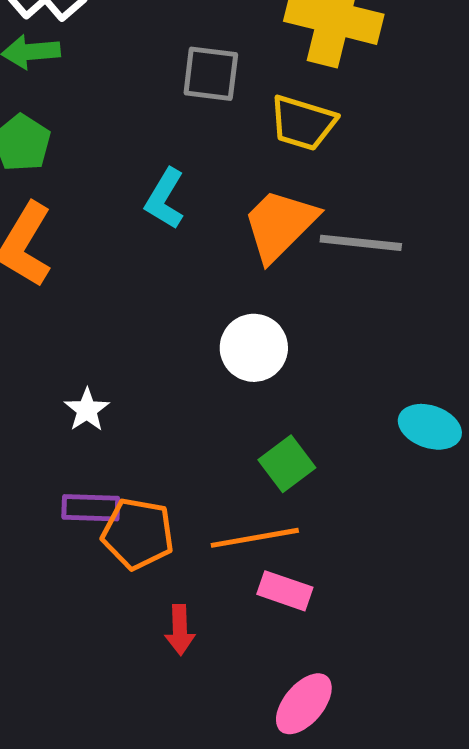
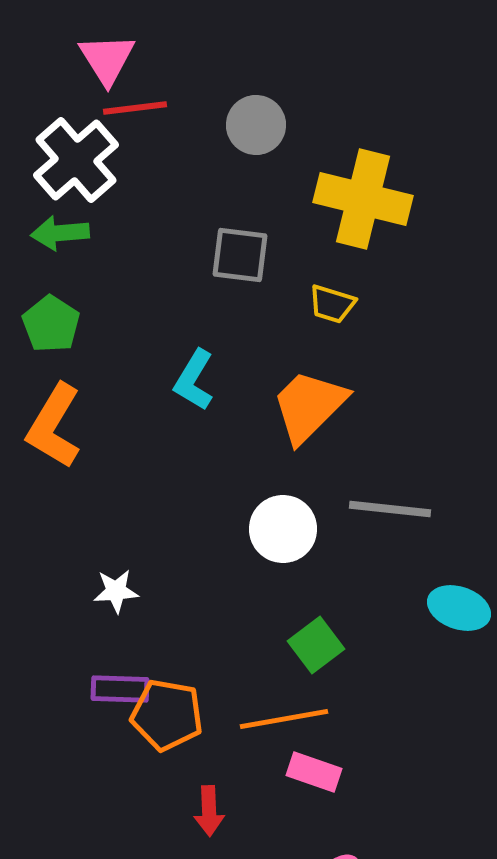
yellow trapezoid: (303, 123) -> (332, 304), size x0.7
gray line: (361, 243) -> (390, 509), moved
white star: (87, 410) -> (116, 591), turned 30

